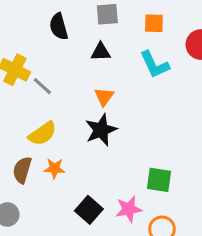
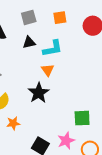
cyan L-shape: (155, 65) -> (53, 48), moved, turned -65
orange triangle: (104, 97) -> (48, 70), moved

